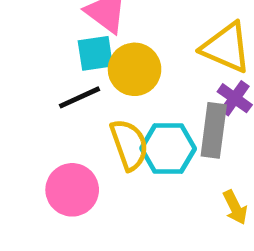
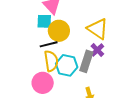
black line: (79, 97) -> (49, 44), moved
pink circle: (72, 190) -> (43, 83), moved

